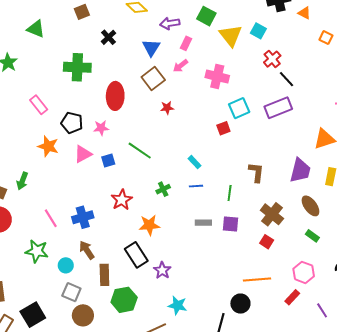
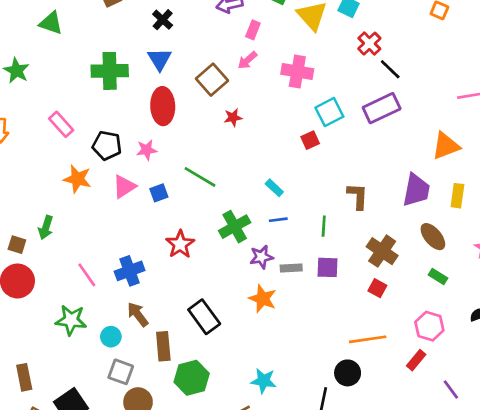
black cross: (109, 37) -> (163, 20), moved
blue triangle: (151, 48) -> (159, 59), moved
green cross: (163, 189) -> (235, 227), size x1.6
orange star: (149, 225) -> (263, 299), moved, turned 30
purple star: (162, 270) -> (261, 257), moved, turned 30
purple line: (322, 310) -> (451, 390), moved

